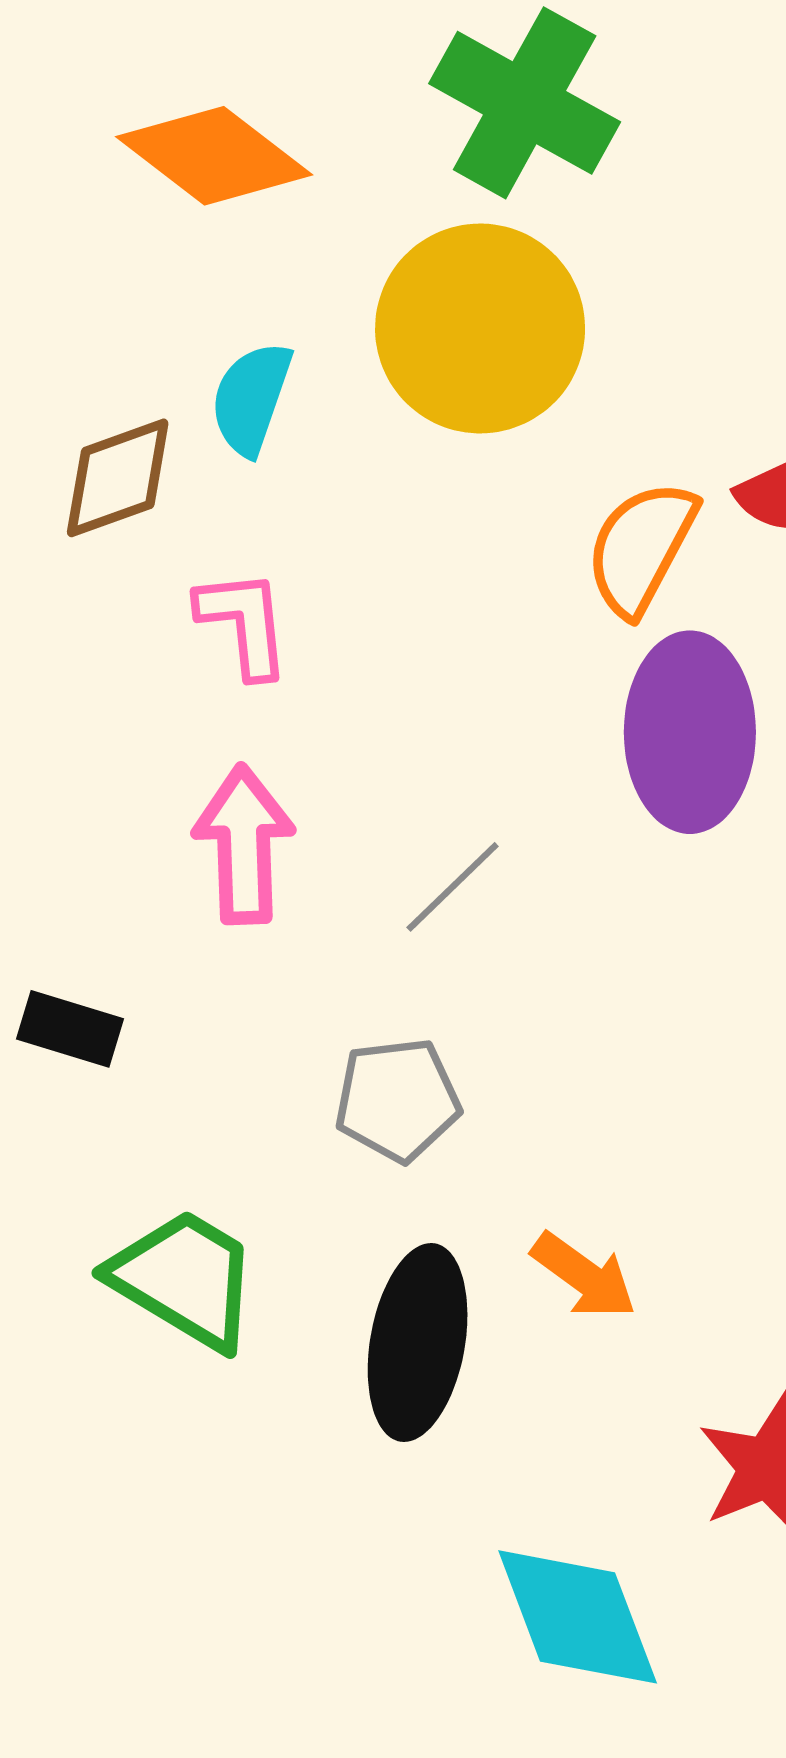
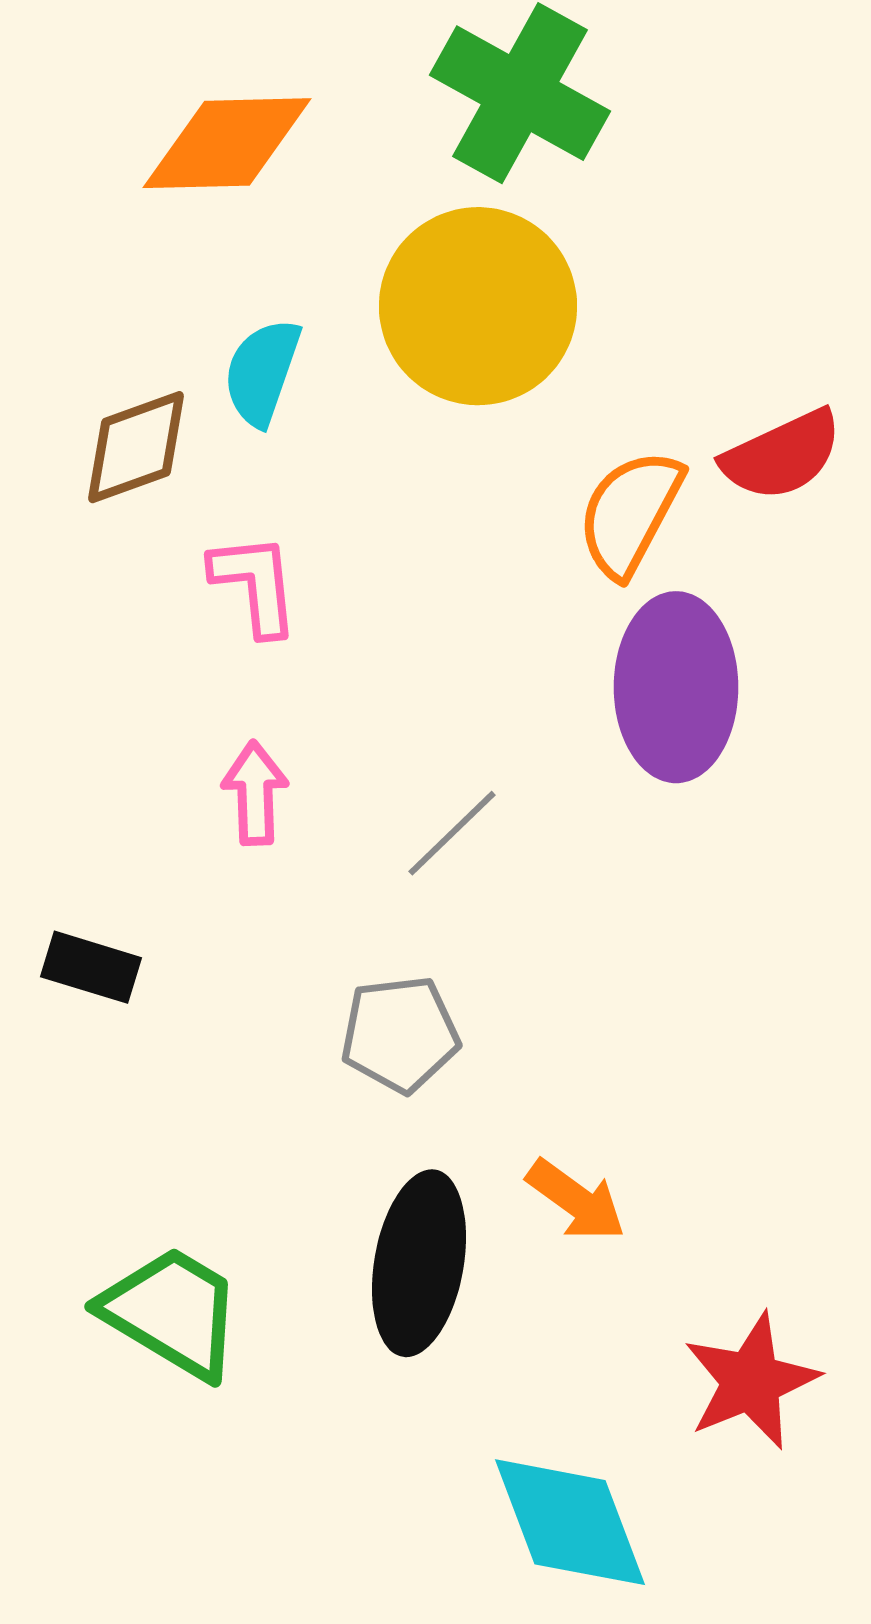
orange diamond: (214, 156) -> (227, 143), turned -39
pink arrow: (244, 844) -> (255, 793), size x0.7
green trapezoid: (184, 1279) -> (172, 1312), moved

